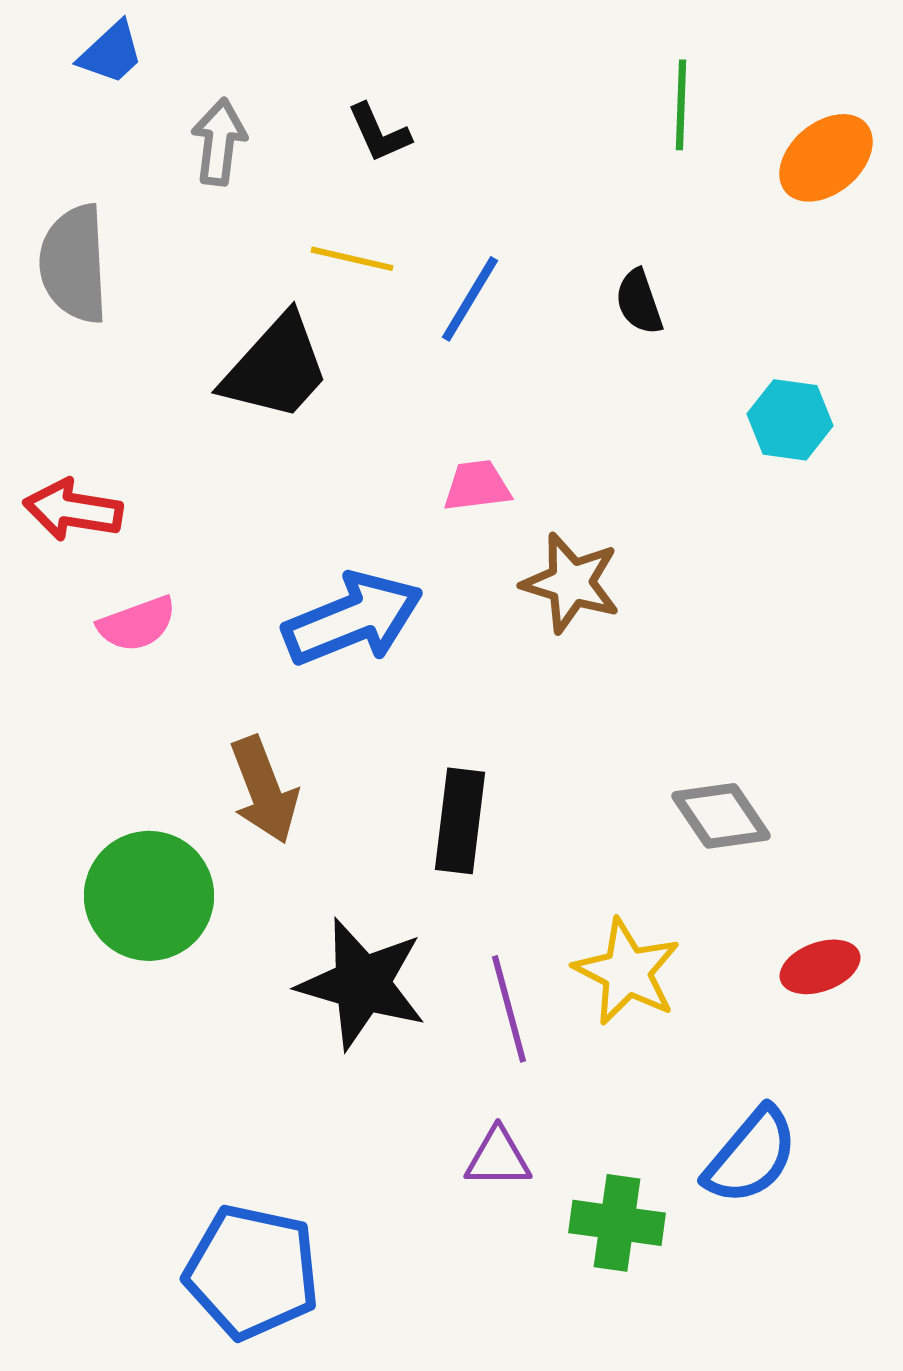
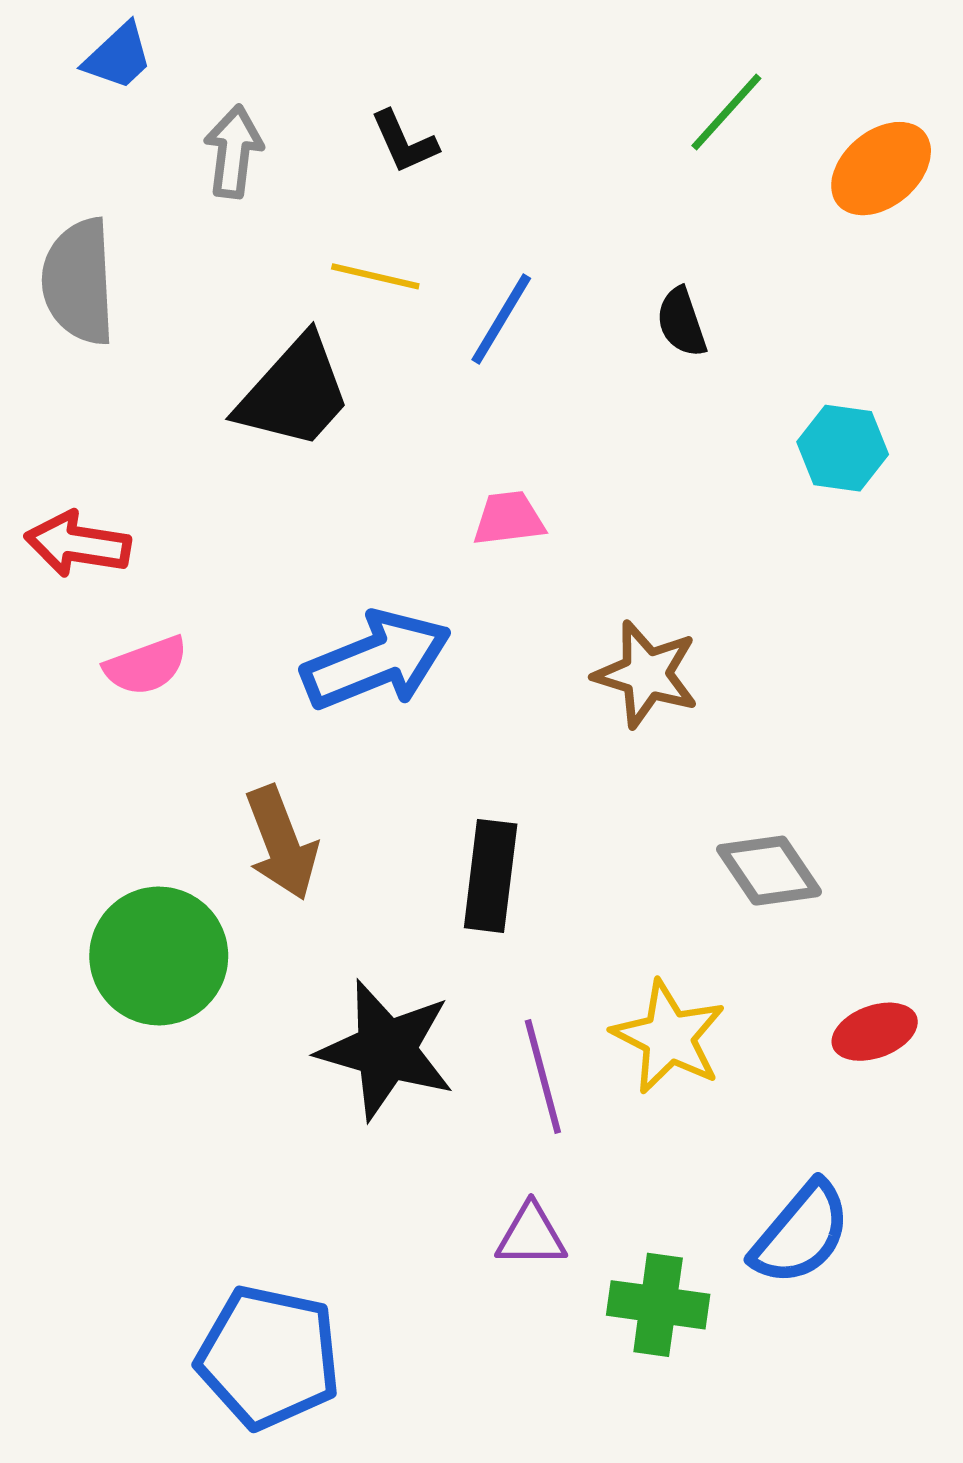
green line: (681, 105) -> (726, 112), turned 40
brown star: (571, 583) -> (646, 674), moved

